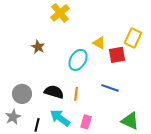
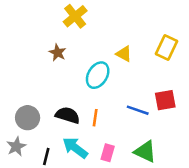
brown star: (38, 47) -> (58, 53), moved
red square: (117, 55) -> (165, 100), moved
green triangle: (130, 121) -> (145, 152), moved

